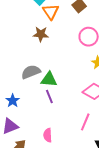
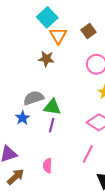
purple line: (49, 97) -> (52, 125), turned 32
blue star: (13, 101) -> (22, 118), moved

